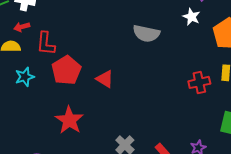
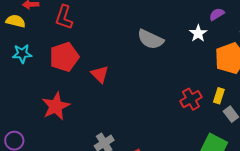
red L-shape: (46, 43) -> (64, 17), moved
red cross: (199, 82) -> (191, 99), turned -30

